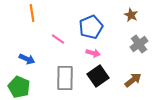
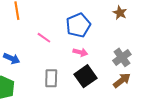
gray cross: (139, 44) -> (122, 57), moved
gray rectangle: (65, 78) -> (51, 78), size x0.7

